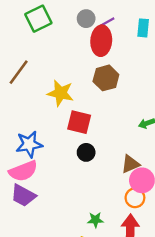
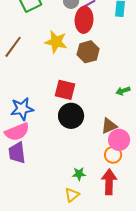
yellow star: (61, 93) -> (56, 42), moved
black circle: (86, 152) -> (71, 116), size x1.6
purple trapezoid: (23, 195) -> (17, 153), turned 55

